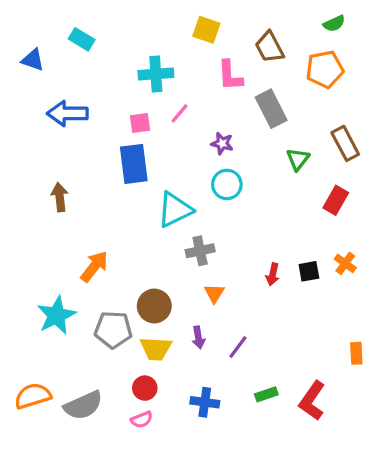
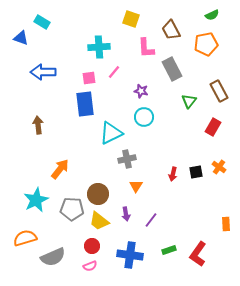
cyan rectangle: (82, 39) -> (42, 22), moved
yellow trapezoid: (156, 349) -> (99, 221), turned 35
orange semicircle: (33, 396) -> (25, 238), moved
blue cross: (205, 402) -> (130, 255), size x1.4

